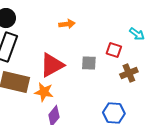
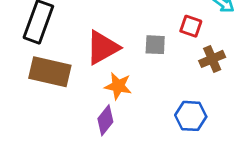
orange star: (44, 92) -> (118, 86), moved

